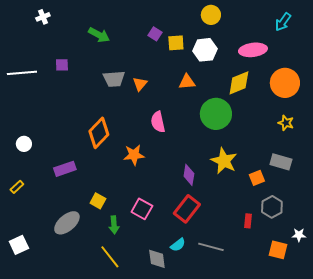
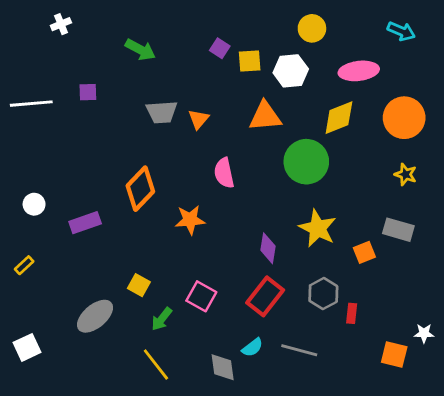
yellow circle: (211, 15) -> (312, 28), moved
cyan arrow: (283, 22) -> (401, 31), turned -102
orange triangle: (187, 82) -> (265, 116), size x1.4
purple rectangle: (65, 169) -> (85, 223), moved
gray hexagon: (272, 207) -> (323, 294), moved
green arrow: (114, 225) -> (162, 319), turned 42

